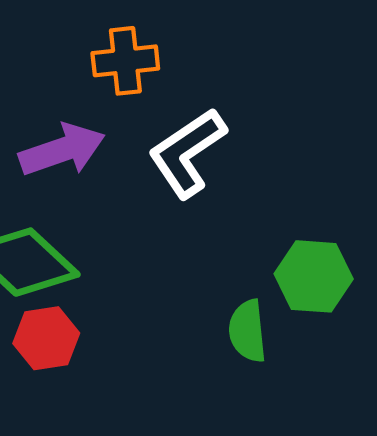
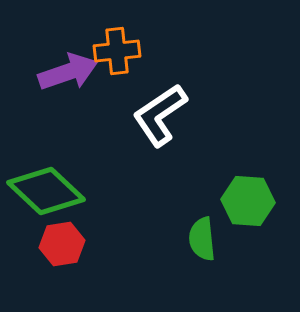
purple arrow: (62, 150) -> (68, 72), moved

